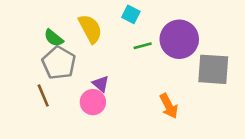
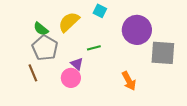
yellow semicircle: (90, 29) -> (69, 22), turned -105
green line: (143, 46) -> (94, 48), moved

